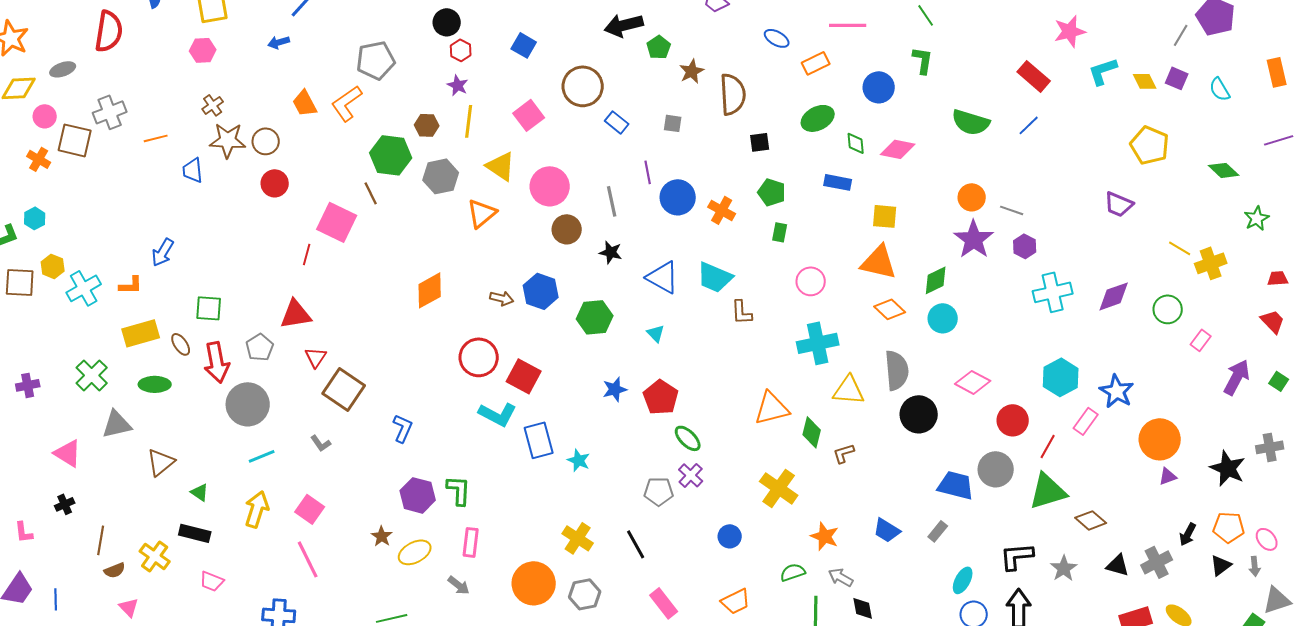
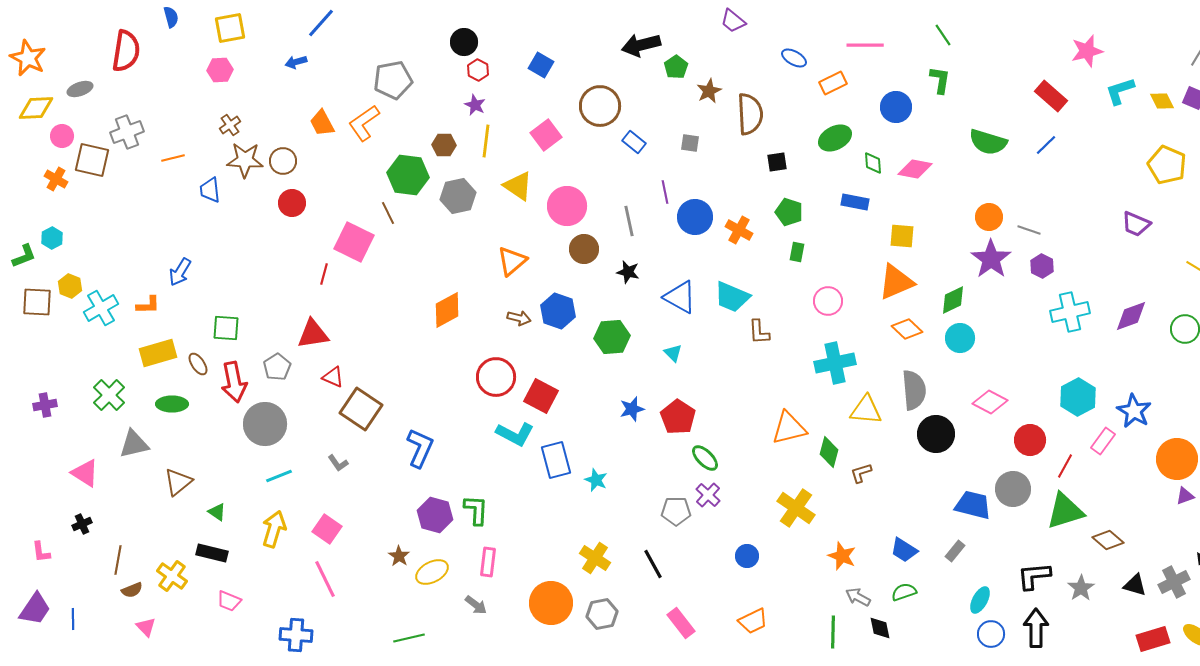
orange triangle: (482, 213) -> (512, 261), moved
orange triangle: (879, 262) -> (896, 282), turned -36
red triangle: (316, 357) -> (333, 377), turned -40
blue L-shape: (403, 428) -> (420, 448), size x1.4
green semicircle: (793, 572) -> (904, 592), moved

